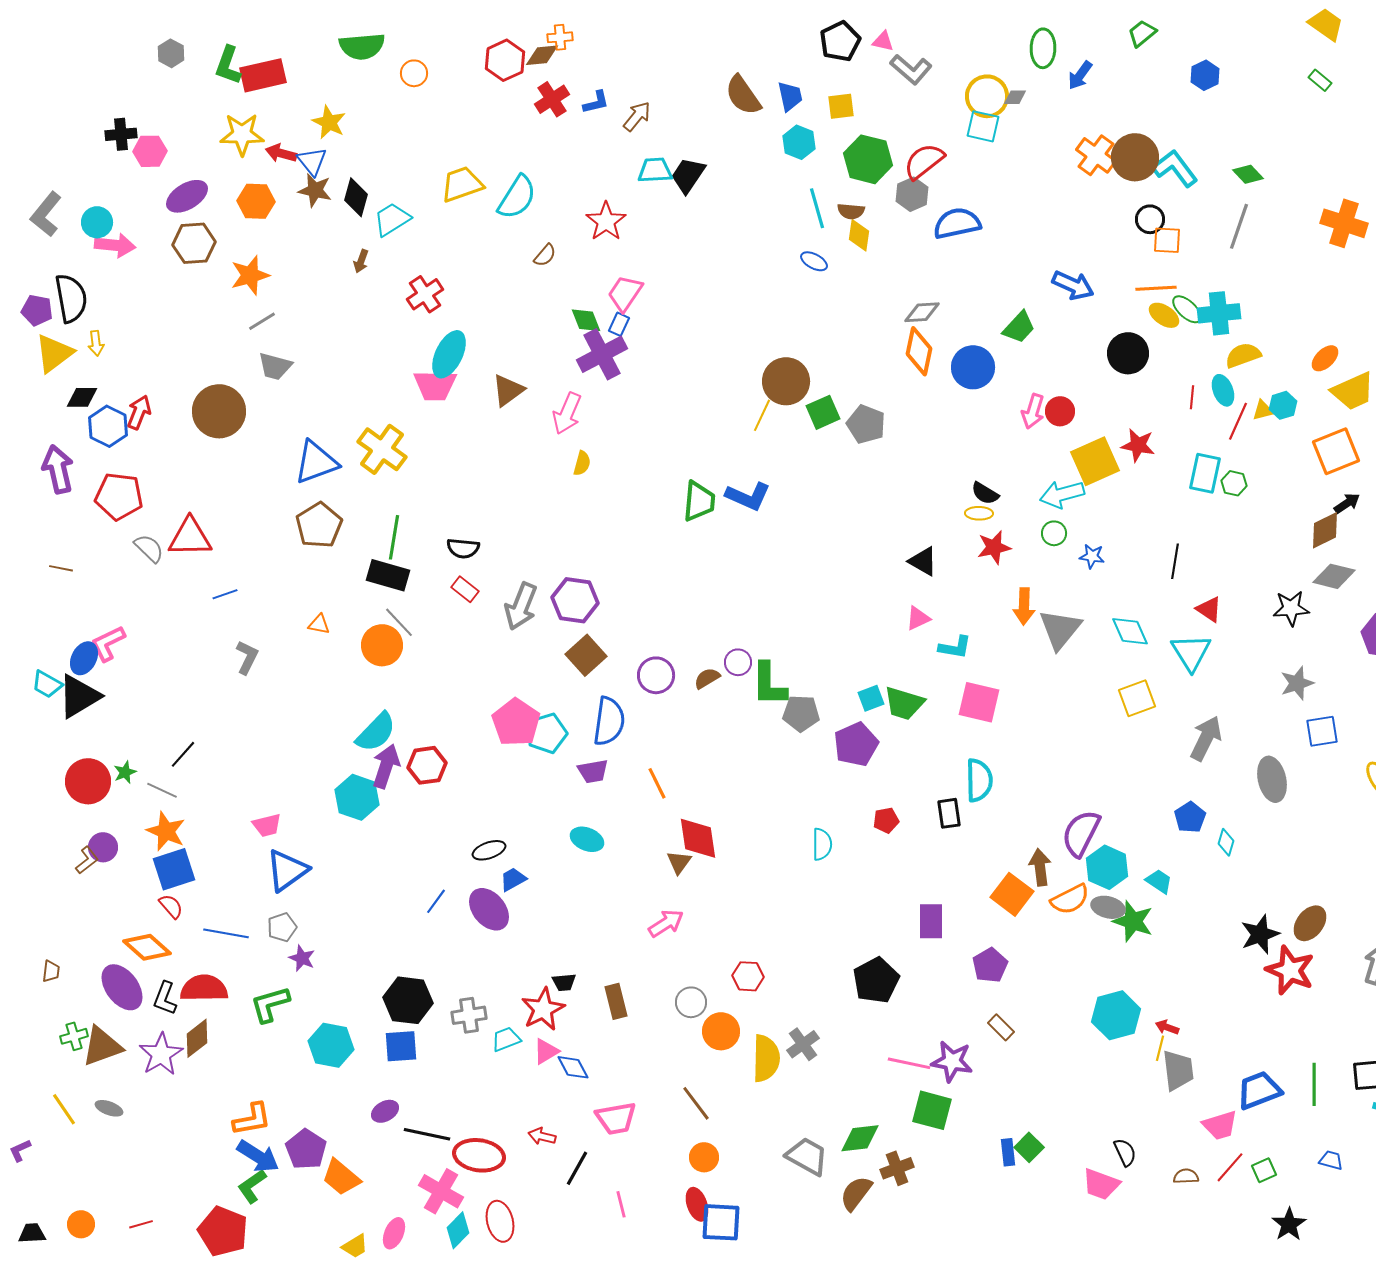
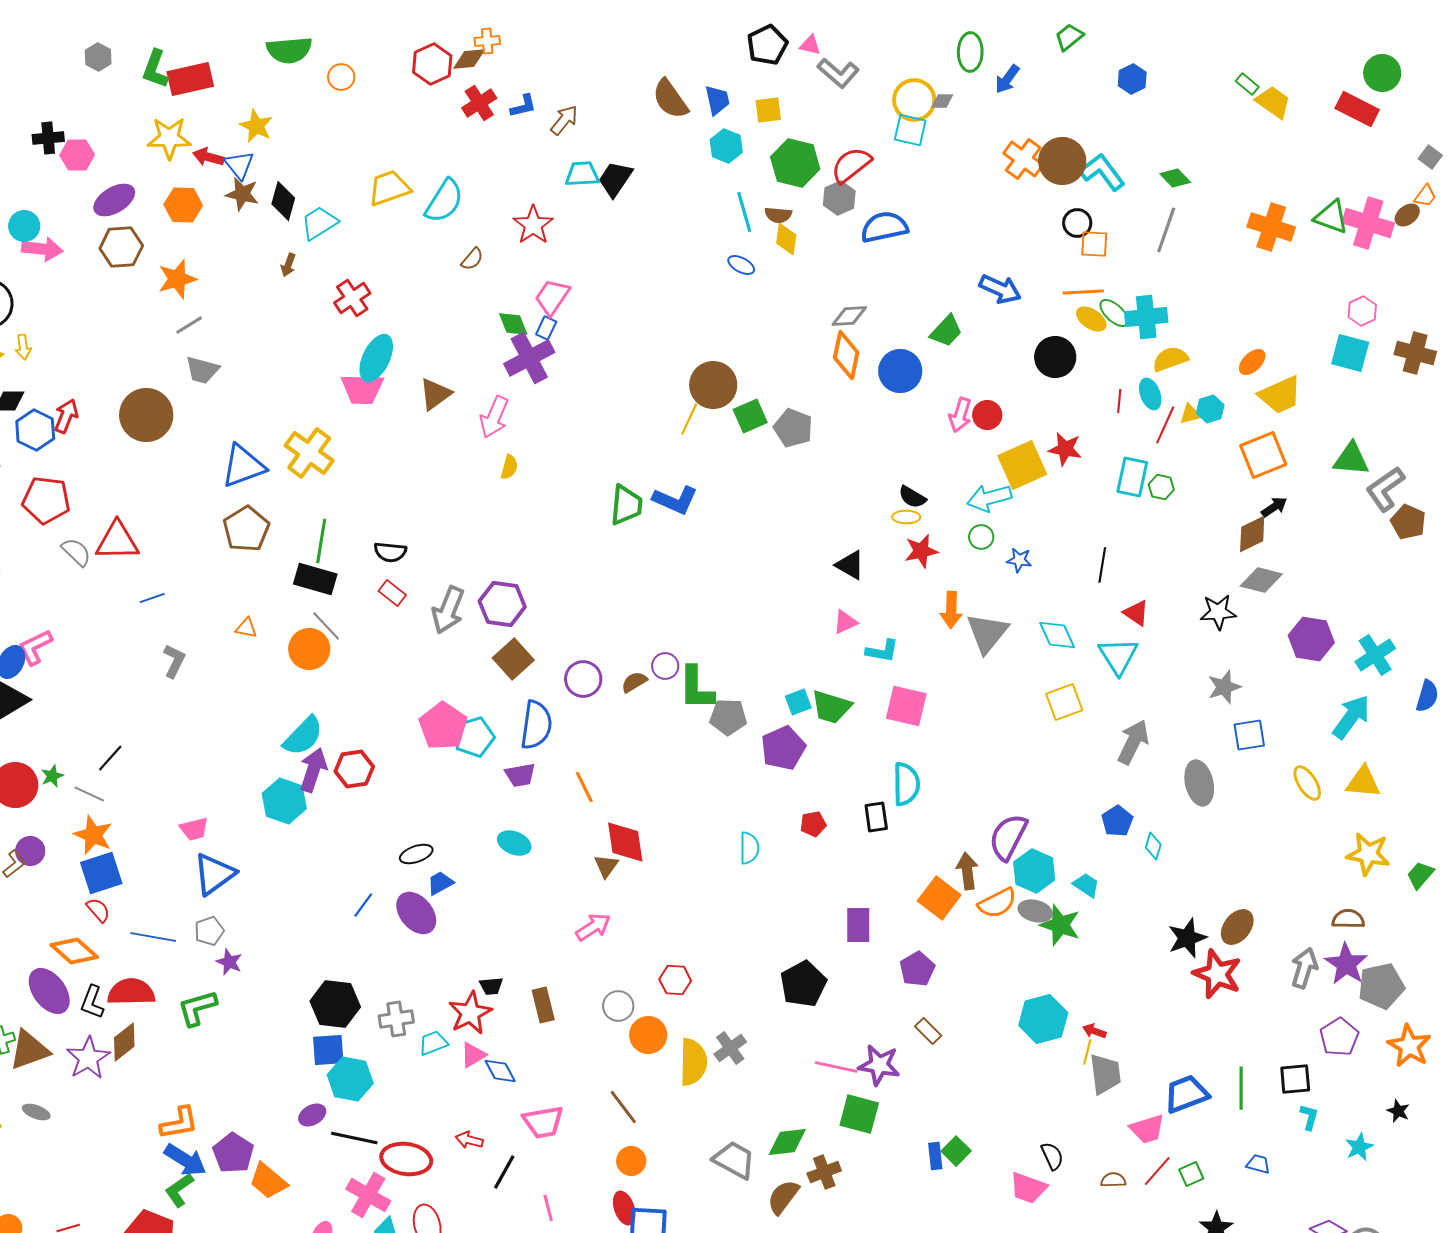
yellow trapezoid: (1326, 24) -> (1273, 102), moved
cyan hexagon: (331, 1045) -> (350, 1079), moved

